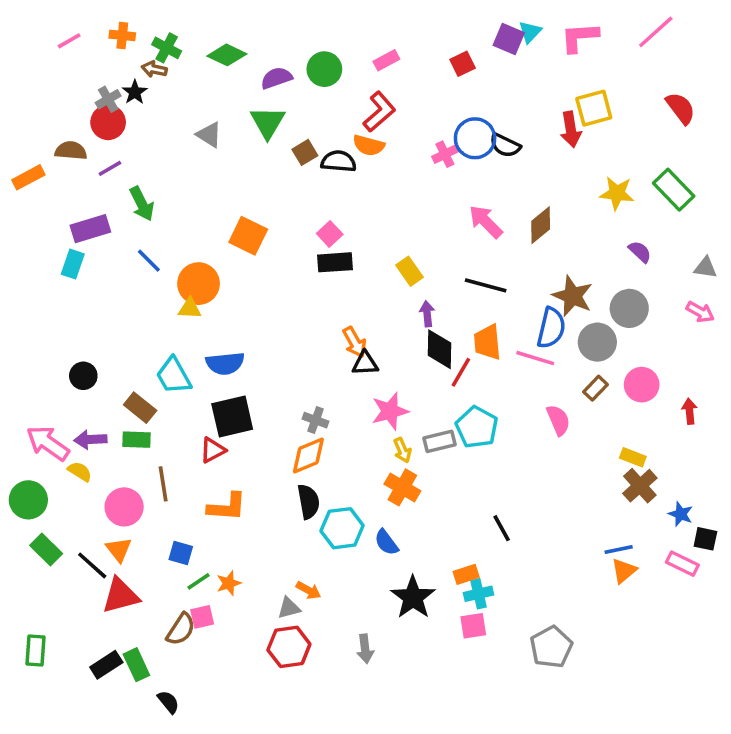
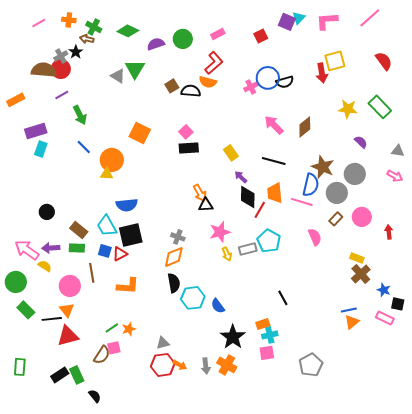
green triangle: (268, 122) -> (135, 69), moved
black semicircle: (505, 145) -> (285, 82), turned -42
brown semicircle: (71, 151) -> (44, 70), moved, size x1.4
purple rectangle: (90, 229) -> (36, 131), moved
purple arrow: (427, 314) -> (241, 177), turned -40
cyan trapezoid: (174, 376) -> (107, 226), moved
orange cross: (402, 487) -> (227, 365), moved
blue square: (181, 553) -> (105, 251), moved
black line: (92, 565) -> (52, 319), turned -48
orange arrow: (308, 590) -> (180, 365), moved

